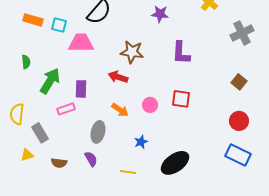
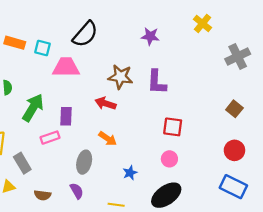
purple L-shape: (181, 53) -> (157, 82), moved
pink circle: (150, 105) -> (169, 159), moved

